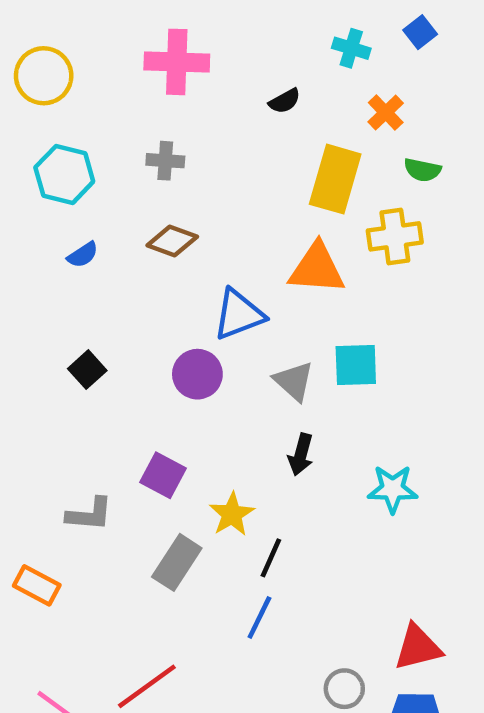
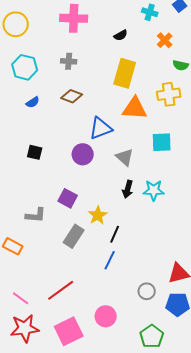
yellow rectangle: (335, 179) -> (125, 73), moved
cyan square: (356, 365) -> (162, 142), moved
black square: (87, 370) -> (35, 152), turned -35
cyan star: (393, 489) -> (154, 190), moved

